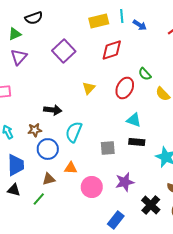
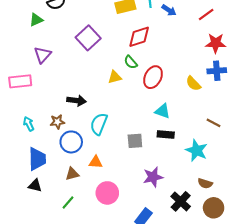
purple triangle: (19, 57) -> (42, 55), moved
green semicircle: (145, 74) -> (131, 62), moved
yellow triangle: (89, 88) -> (115, 77), turned 32
pink circle: (92, 187) -> (107, 193), moved
green line: (39, 199) -> (68, 203), moved

